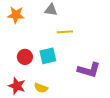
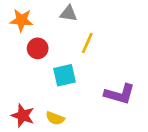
yellow line: (65, 32) -> (87, 43), turned -63
red circle: (25, 57) -> (38, 48), moved

